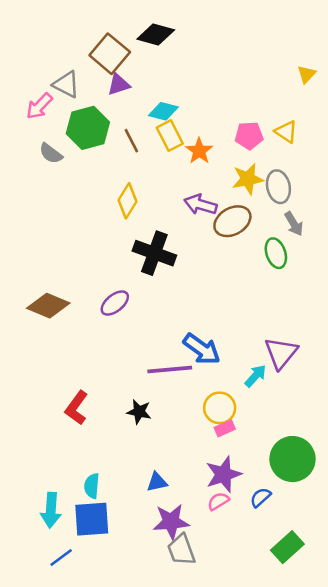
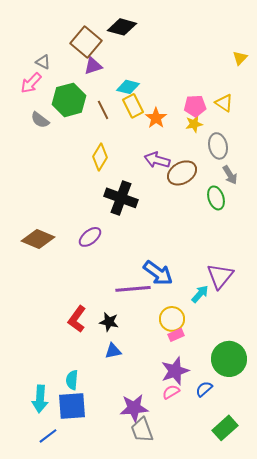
gray triangle: (66, 84) -> (43, 62), moved, size x0.7
yellow star: (248, 179) -> (194, 124), moved, size x0.7
red L-shape: (76, 408) -> (77, 319), moved
blue triangle: (157, 482) -> (113, 351), moved

